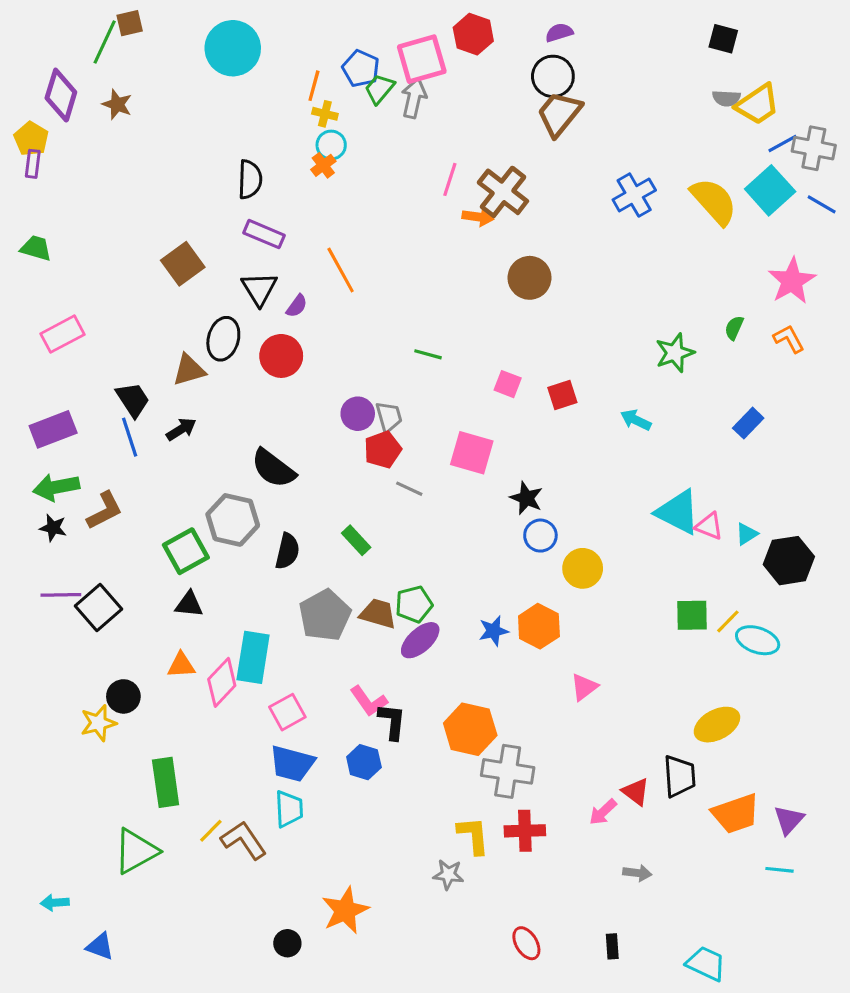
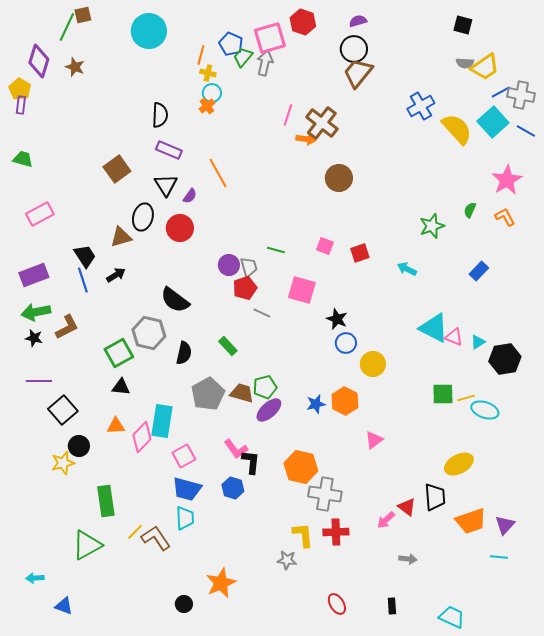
blue cross: (634, 195) -> (421, 106), moved
green line: (428, 354) -> (276, 250), moved
black square: (98, 607) -> (63, 410), moved
yellow line: (728, 621) -> (466, 398), turned 30

